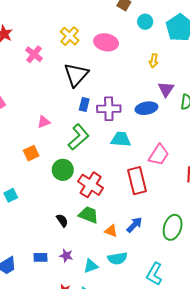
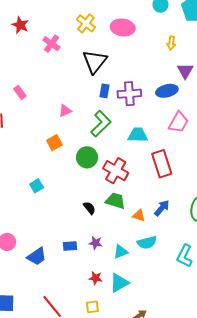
cyan trapezoid: (121, 139) -> (138, 135), moved
pink trapezoid: (159, 155) -> (178, 122), moved

